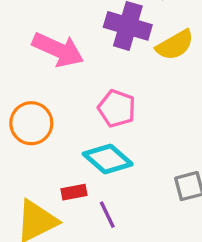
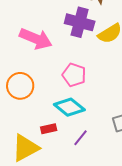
purple line: (107, 215) -> (80, 138), moved, turned 66

